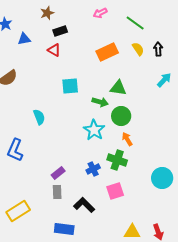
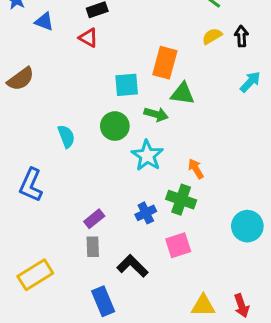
blue triangle: (24, 39) -> (44, 21), turned 32
yellow semicircle: (138, 49) -> (212, 36), turned -88
orange rectangle: (107, 52) -> (165, 63), moved, turned -50
cyan square: (70, 86) -> (127, 85), moved
green circle: (121, 116) -> (115, 126), moved
blue rectangle: (64, 229) -> (103, 301), turned 60

